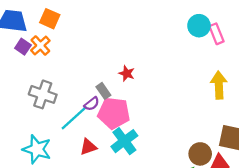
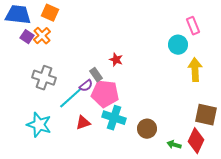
cyan circle: (199, 26) -> (178, 45), moved
cyan cross: (124, 141) -> (114, 118), turned -35
brown circle: (200, 154) -> (147, 129), moved

